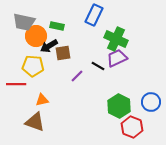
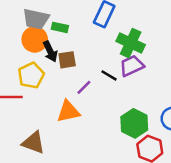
gray trapezoid: (24, 22) -> (36, 19), moved
black arrow: (49, 46) -> (50, 51), turned -84
yellow pentagon: (33, 66) -> (31, 75), turned -30
orange triangle: (42, 100) -> (68, 111), moved, size x1.5

